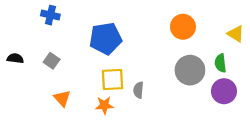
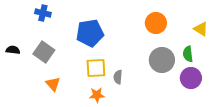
gray square: (52, 61) -> (44, 52), size x1.5
orange star: (104, 105) -> (97, 95), moved

